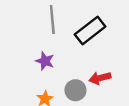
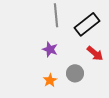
red arrow: (100, 78) -> (95, 53), moved, turned -126

